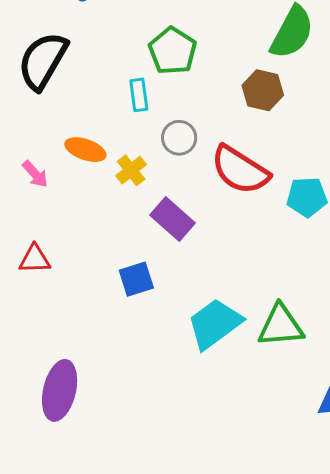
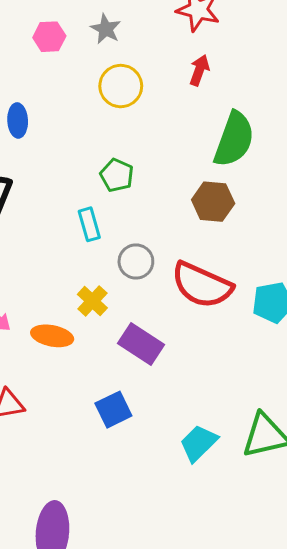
green pentagon: (173, 51) -> (117, 175), size x0.7
orange ellipse: (85, 150) -> (52, 336), moved
cyan trapezoid: (215, 324) -> (199, 443), size x0.7

